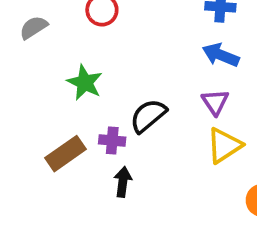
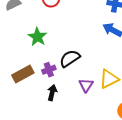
purple triangle: (215, 102) -> (86, 85), moved
purple cross: (112, 141) -> (49, 70), turned -32

